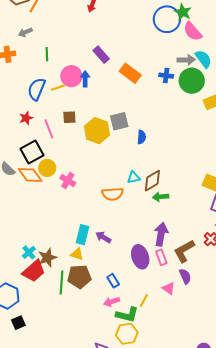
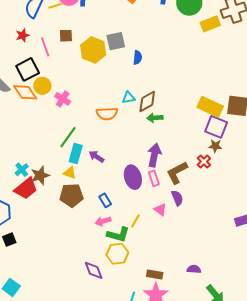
green line: (62, 282) -> (68, 137), moved, turned 30

